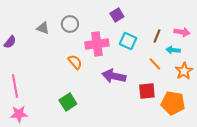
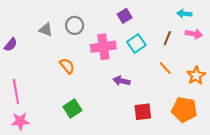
cyan square: (128, 41) -> (136, 44), turned 30
cyan arrow: (173, 50) -> (184, 14), moved
orange semicircle: (75, 62) -> (67, 66), moved
purple arrow: (114, 76) -> (121, 81), size x0.7
red square: (147, 91) -> (143, 112), moved

